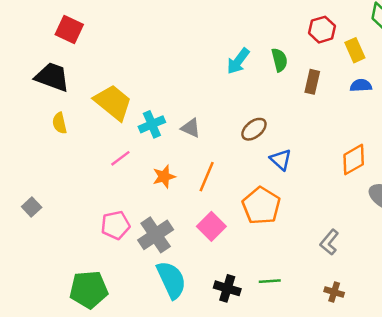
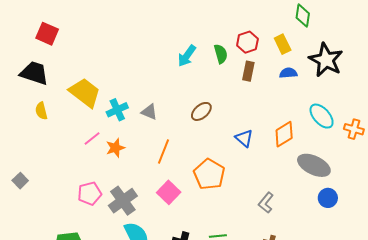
red hexagon: (322, 30) -> (247, 42), moved
blue triangle: (281, 160) -> (244, 138), moved
orange star: (164, 177) -> (115, 148), moved

